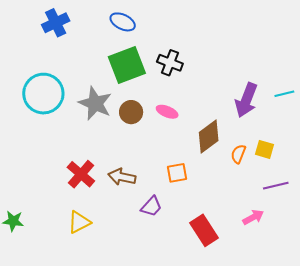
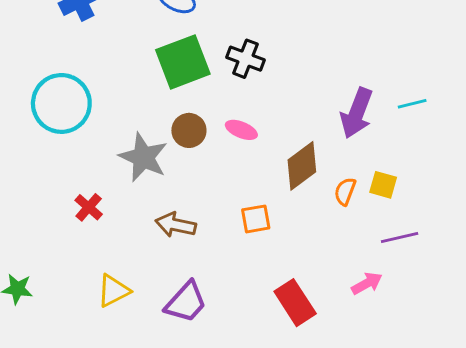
gray star: (95, 103) -> (143, 157), moved
red cross: (81, 174) -> (89, 207), moved, size x0.7
purple trapezoid: (151, 206) -> (186, 302), moved, size x1.4

